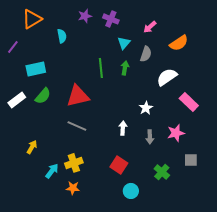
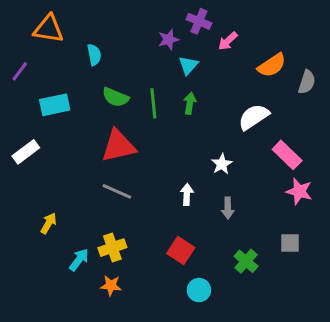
purple star: (85, 16) -> (169, 39), moved
orange triangle: (32, 19) -> (49, 29), turned 40
purple cross: (111, 19) -> (199, 21), moved
gray semicircle: (146, 54) -> (307, 82), moved
green semicircle: (43, 96) -> (115, 97), moved, turned 72
pink star: (176, 133) -> (299, 191), moved, turned 30

